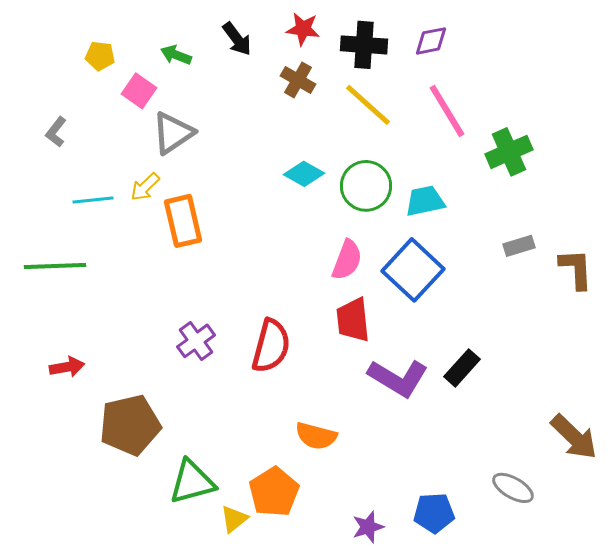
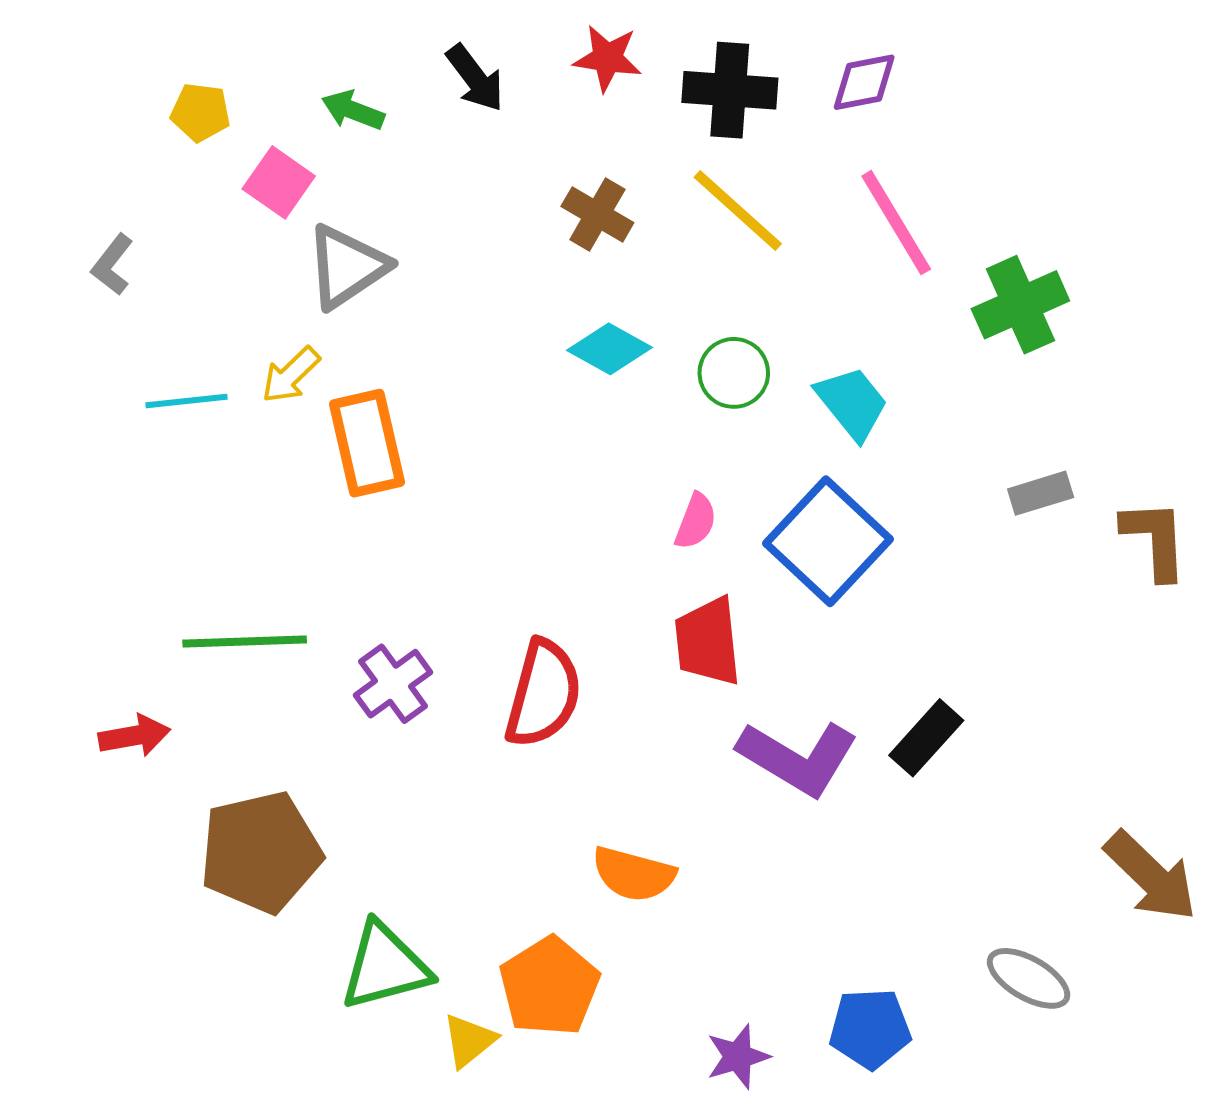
brown cross: (298, 80) -> (597, 215), moved
green circle: (366, 186) -> (734, 373), size x0.7
cyan trapezoid: (425, 201) -> (852, 403), turned 63
pink semicircle: (347, 260) -> (696, 521), size x0.7
green line: (55, 266) -> (245, 642), moved

